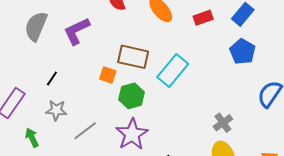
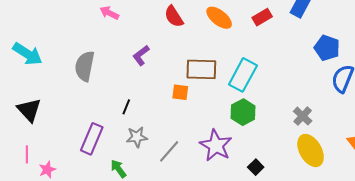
gray semicircle: (36, 26) -> (85, 66), moved
purple L-shape: (77, 31) -> (141, 55), size x0.7
blue pentagon: (242, 52) -> (327, 48), moved
green hexagon: (131, 96) -> (243, 112), moved

